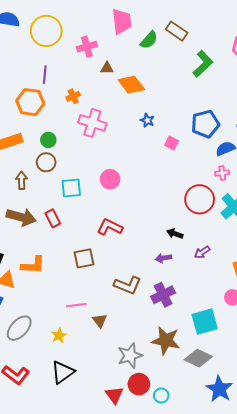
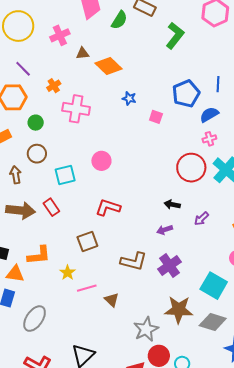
purple line: (45, 75) -> (23, 69), turned -42
green circle: (48, 140) -> (36, 123), moved
cyan square: (205, 322) -> (214, 286), turned -36
yellow star: (59, 336) -> (68, 273), moved

